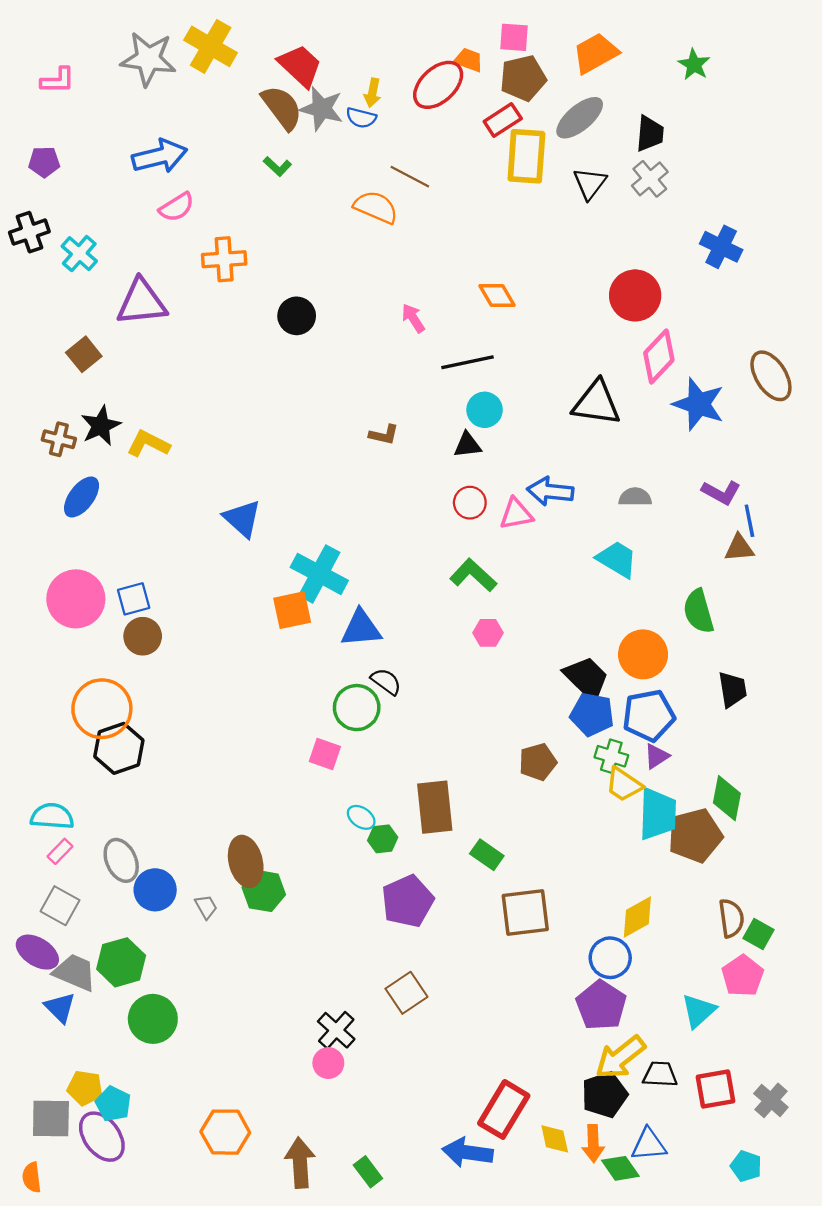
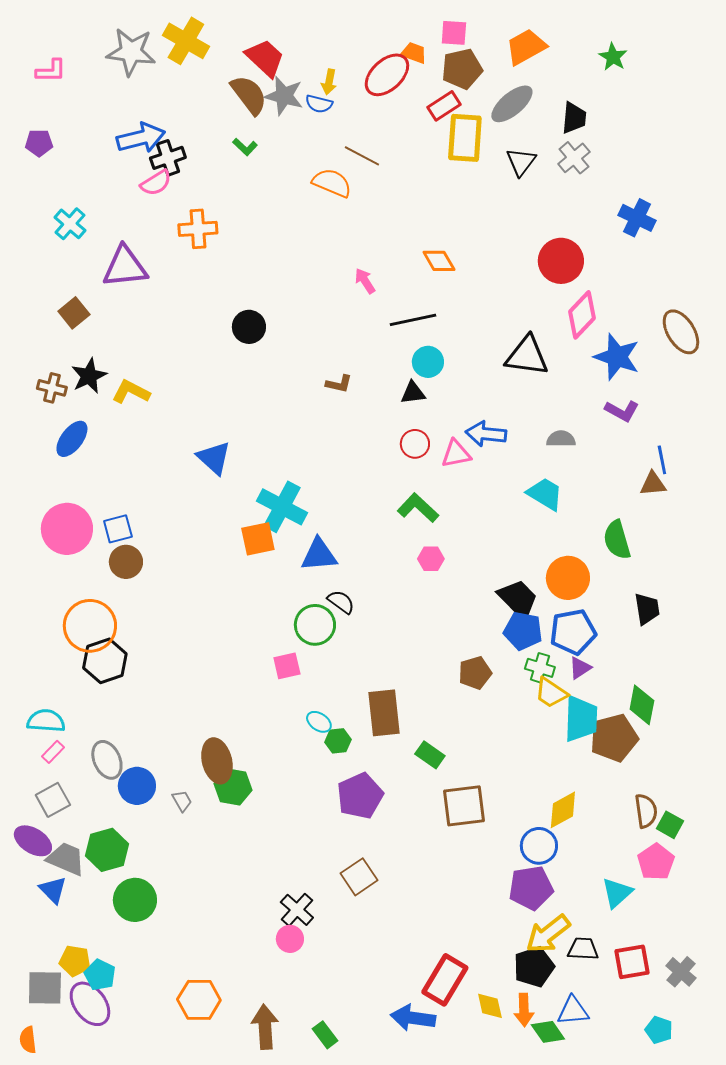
black cross: (29, 232) -> (168, 158), moved
black circle: (297, 316) -> (249, 327), moved
purple L-shape: (721, 492) -> (622, 411), moved
pink square: (325, 754) -> (287, 666), turned -32
gray square: (60, 906) -> (53, 800), turned 32
purple pentagon: (601, 1005) -> (531, 888), turned 30

